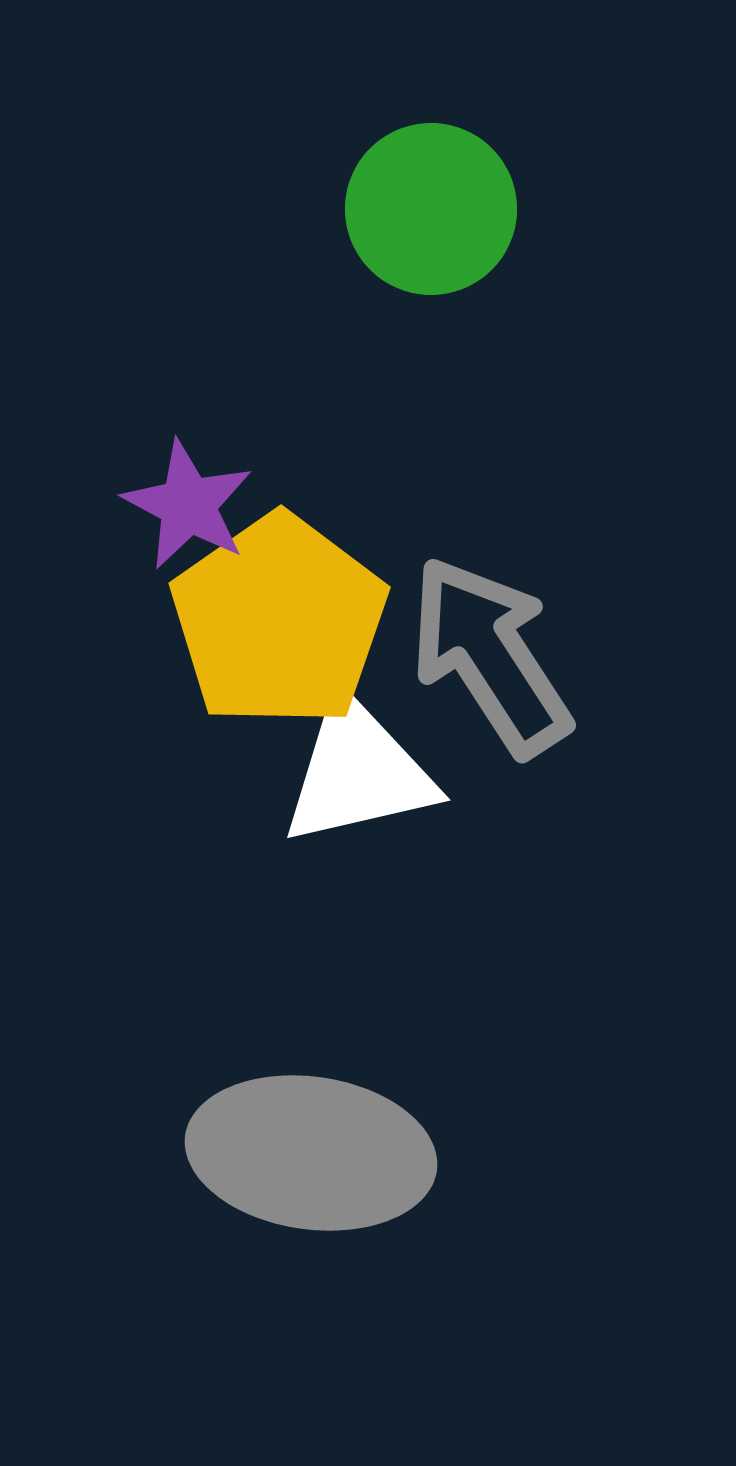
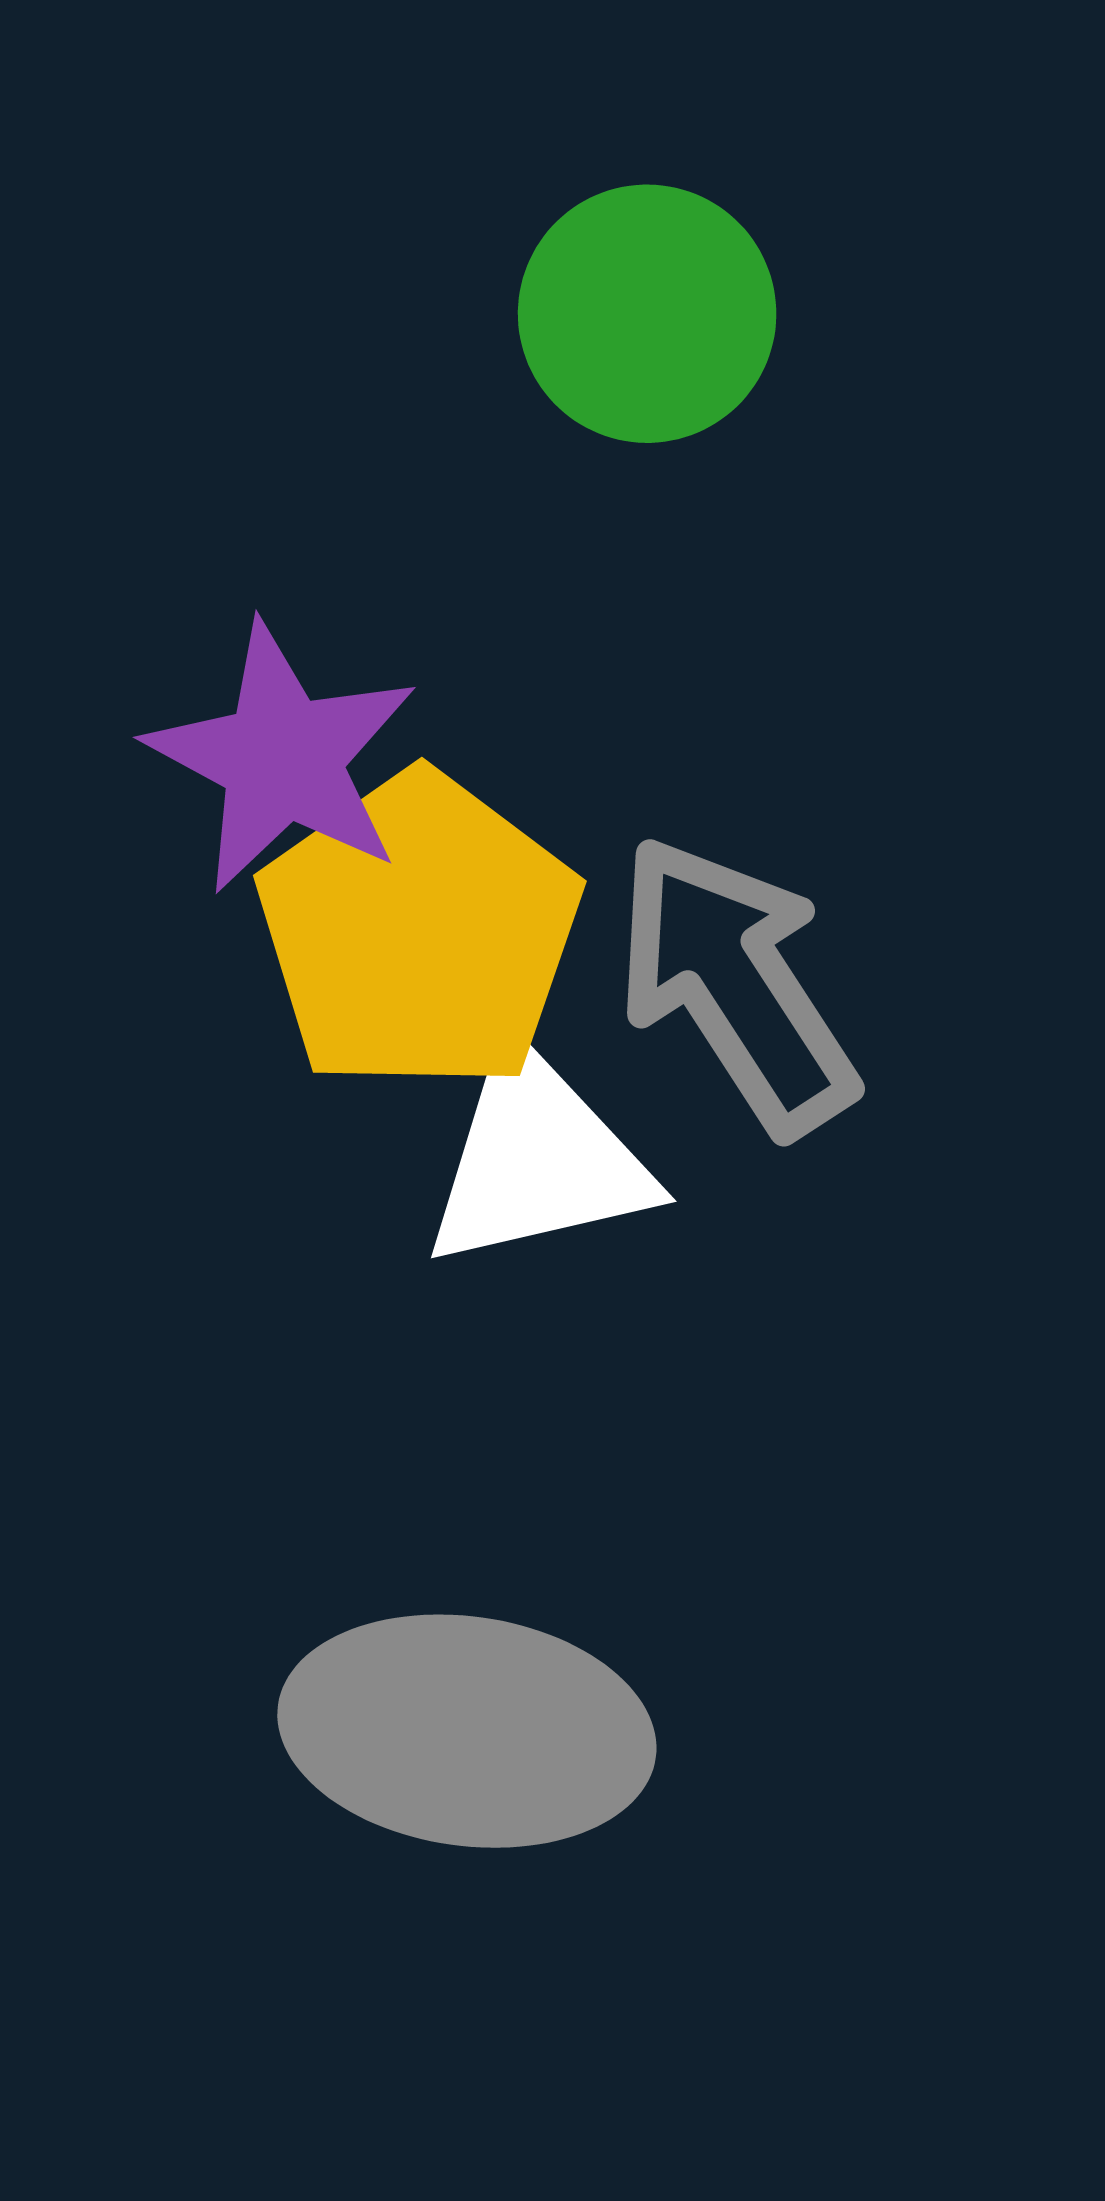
purple star: (188, 505) -> (282, 758), size x1.4

